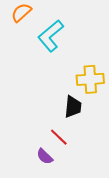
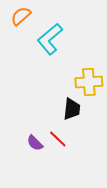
purple semicircle: (45, 156) -> (35, 143), moved

